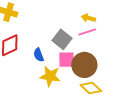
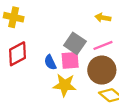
pink line: (87, 32) -> (103, 45), moved
pink square: (67, 60) -> (70, 60), moved

